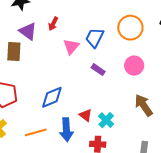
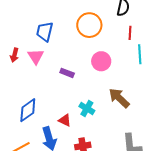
red arrow: (53, 24) -> (14, 55), moved
blue trapezoid: (95, 38) -> (45, 32), moved
cyan cross: (106, 120) -> (87, 109), moved

